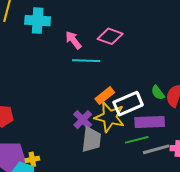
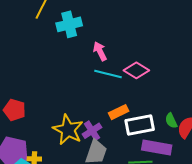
cyan cross: (38, 21) -> (69, 24), turned -30
pink diamond: (110, 36) -> (136, 70), moved
yellow star: (110, 117) -> (68, 130), moved

